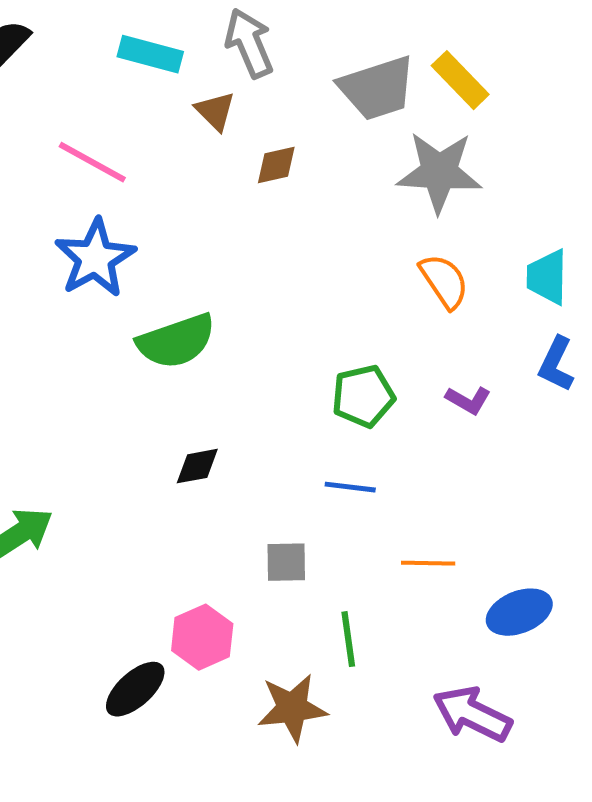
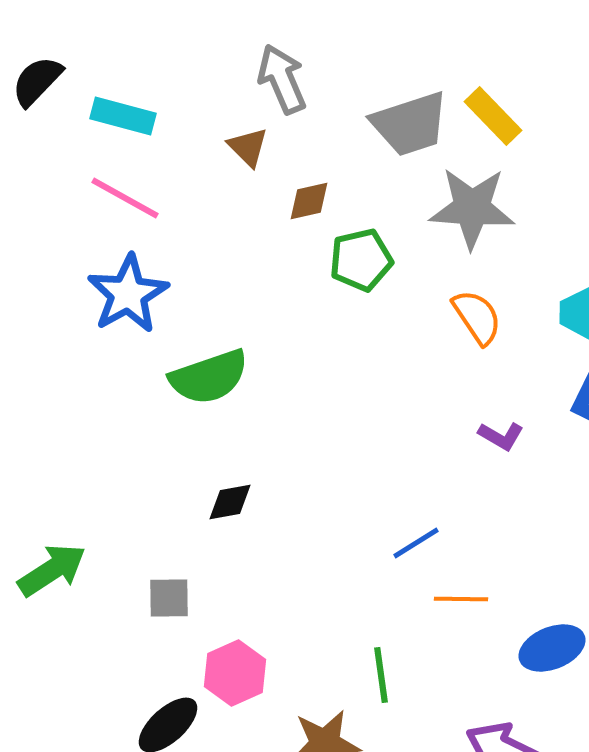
cyan rectangle: (150, 54) -> (123, 116), moved
green pentagon: (363, 396) -> (361, 260), moved
blue line: (350, 487) -> (416, 543), moved, turned -39
gray square: (286, 562) -> (169, 598), moved

